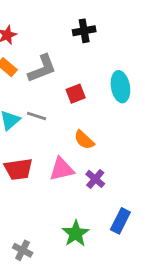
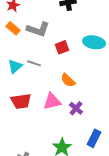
gray L-shape: (42, 69) -> (38, 29), turned 40
cyan ellipse: (120, 87) -> (94, 42), turned -70

